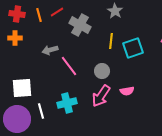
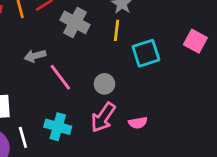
yellow line: (111, 41) -> (116, 30), moved
pink semicircle: (127, 91) -> (138, 123), moved
cyan cross: (67, 103) -> (58, 127), turned 30

